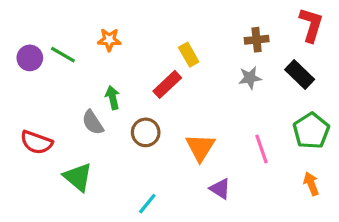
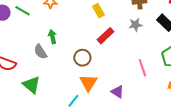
red rectangle: (167, 84) -> (105, 36), moved
brown circle: (146, 132) -> (82, 58), moved
orange triangle: (200, 147) -> (88, 83), moved

